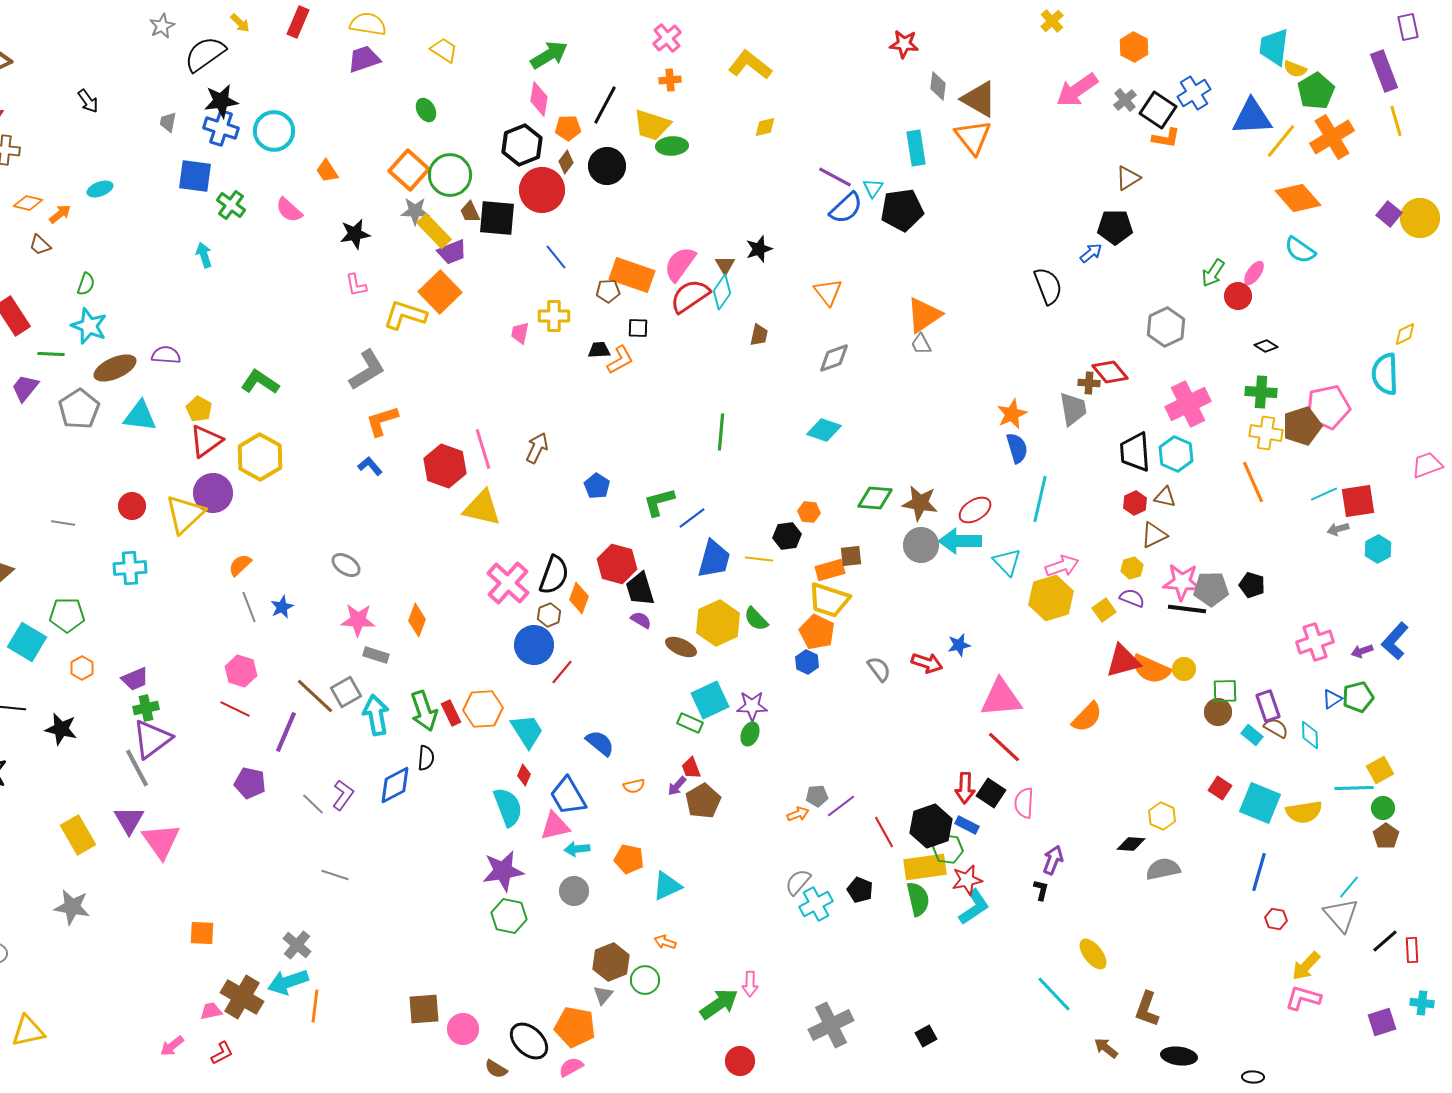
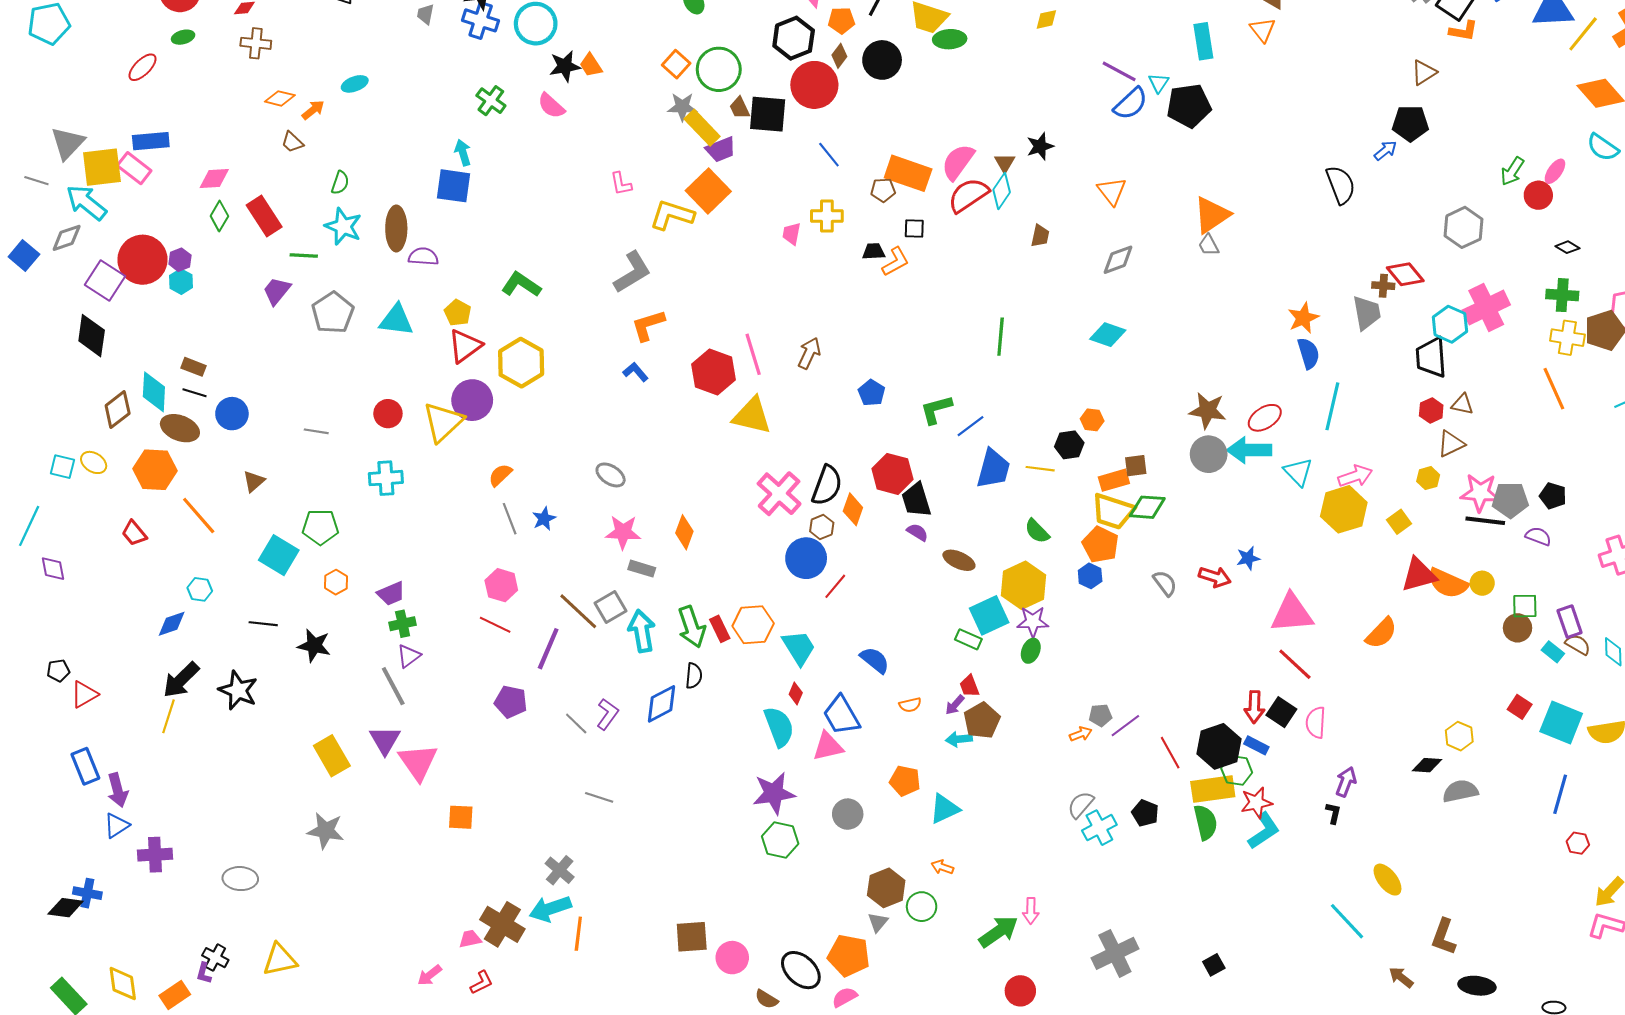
orange triangle: (973, 137) -> (1263, 30), size x0.7
orange square: (409, 170) -> (676, 64), size x0.7
blue square: (195, 176) -> (453, 186), moved
black star: (355, 234) -> (565, 66), moved
brown ellipse: (115, 368) -> (396, 228), moved, turned -66
cyan hexagon: (1176, 454) -> (1450, 324), moved
green diamond: (875, 498) -> (1147, 507), moved
purple semicircle: (1132, 598) -> (1538, 536), moved
yellow hexagon: (718, 623) -> (1023, 585), moved
purple triangle: (152, 739) -> (409, 656), size x0.6
cyan arrow: (577, 849) -> (959, 739), moved
orange square: (202, 933) -> (461, 817), moved

